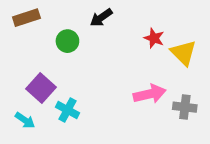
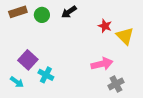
green circle: (67, 41) -> (42, 15), moved
gray cross: (185, 107) -> (116, 84), moved, turned -35

